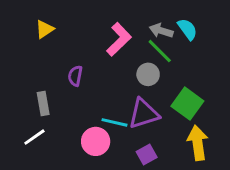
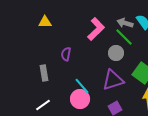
yellow triangle: (45, 29) -> (45, 22), turned 32
cyan line: (115, 122) -> (82, 86), moved, turned 36
white line: (34, 137) -> (43, 105), moved

